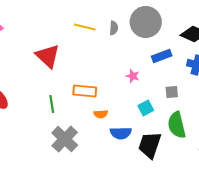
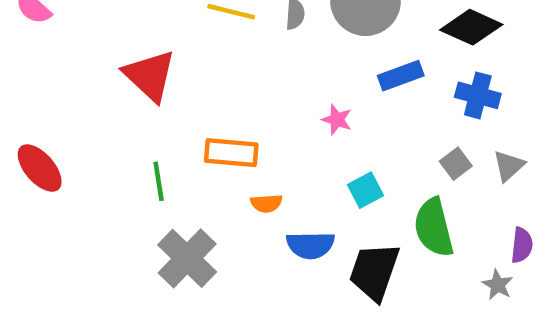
gray square: (172, 92) -> (456, 164), moved, turned -32

